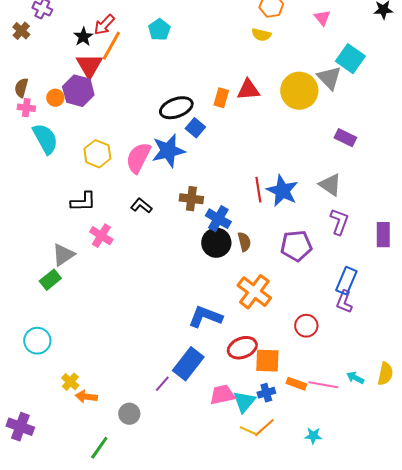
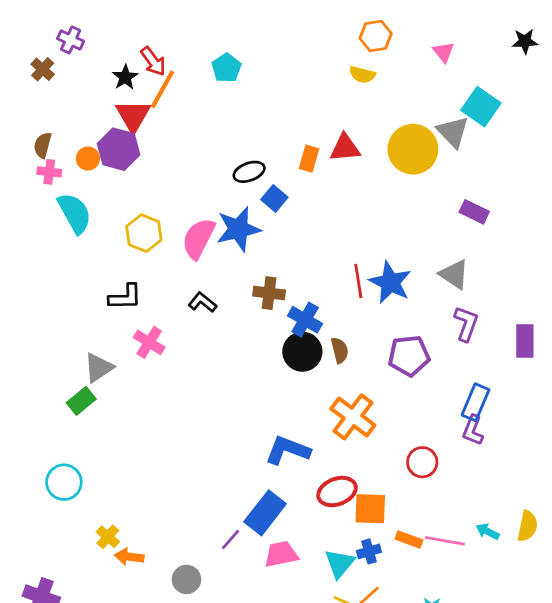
red arrow: (104, 25) -> (153, 61), turned -80
black ellipse: (176, 108) -> (249, 172), size x0.7
pink trapezoid: (222, 395) -> (281, 554), moved

